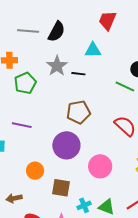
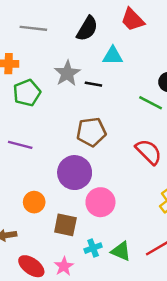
red trapezoid: (107, 20) -> (133, 20), turned -70
black semicircle: (57, 32) -> (87, 29), moved
pink circle: (100, 166) -> (100, 202), moved

